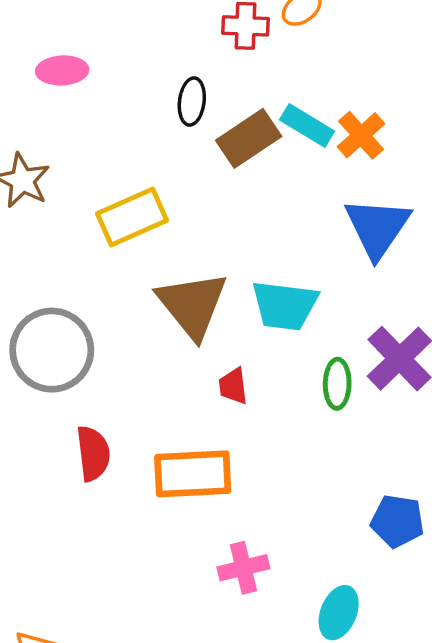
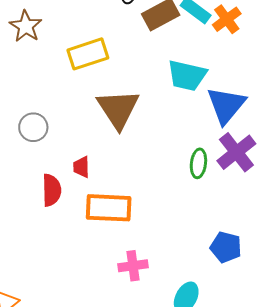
blue triangle: (377, 228) -> (226, 105), moved
cyan trapezoid: (285, 305) -> (187, 75), moved
gray circle: (52, 350) -> (33, 127), size x0.6
red trapezoid: (233, 386) -> (81, 167), moved

